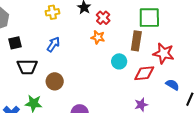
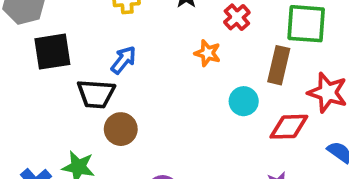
red cross: (103, 18) -> (237, 17), moved
black square: (15, 43) -> (52, 52), size x1.5
black trapezoid: (27, 67) -> (96, 94), moved

